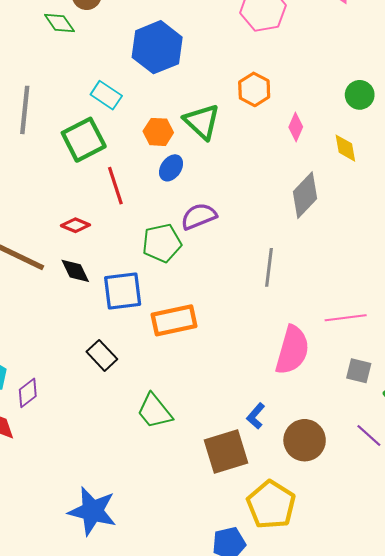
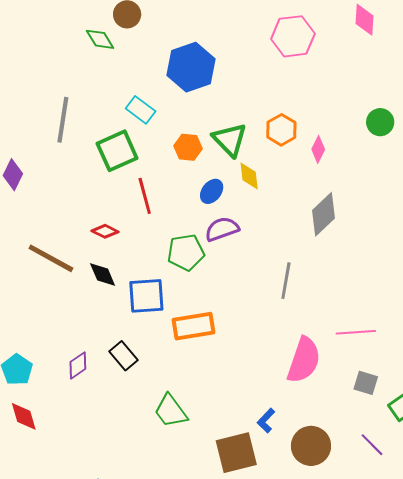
orange hexagon: (254, 89) -> (281, 130), moved
yellow diamond: (345, 148) -> (249, 176), moved
blue ellipse: (171, 168) -> (212, 191), moved
purple diamond: (28, 393) -> (78, 365), moved

